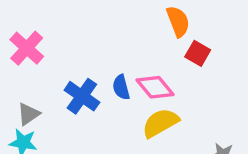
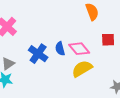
red square: (198, 53) -> (108, 40), moved, turned -32

